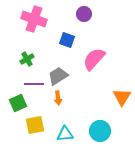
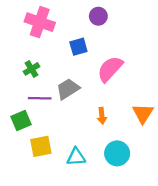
blue square: (67, 40) -> (78, 47), turned -35
orange arrow: (58, 98) -> (102, 116), moved

